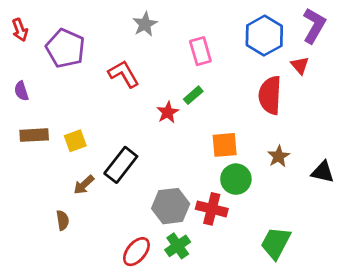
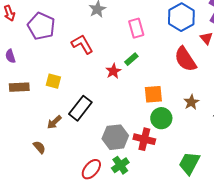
red semicircle: (270, 95) -> (185, 59), turned -36
yellow square: (75, 141) -> (53, 81), moved, turned 35
brown semicircle: (63, 220) -> (39, 147), turned -32

